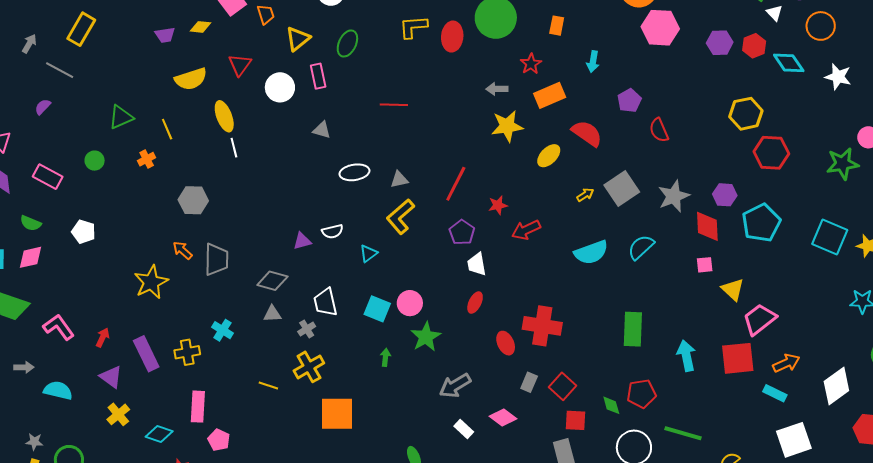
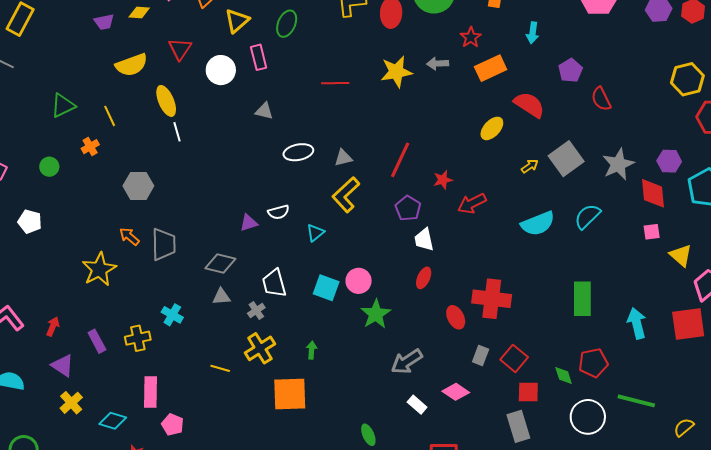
yellow star: (507, 126) -> (396, 72), moved
green circle: (95, 161) -> (49, 167), moved
purple rectangle: (146, 354) -> (97, 341), size x0.7
green arrow: (385, 357) -> (312, 350), moved

